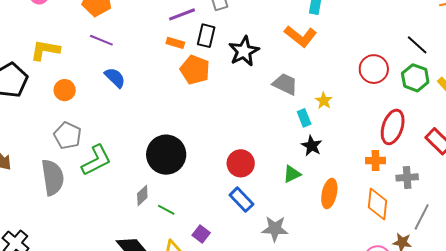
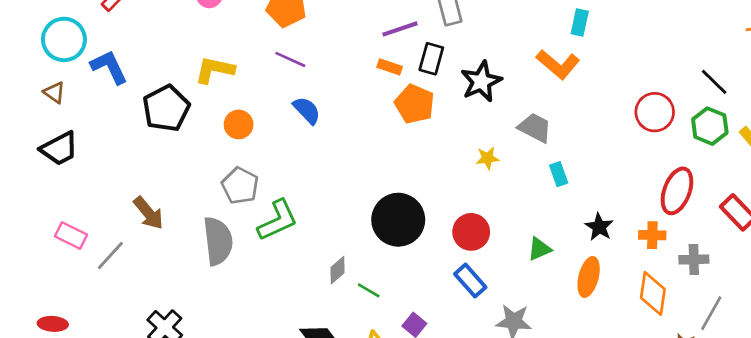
yellow star: (324, 101) -> (487, 158), moved, turned 30
black star: (312, 146) -> (599, 227), moved
black circle: (166, 155) -> (398, 220), moved

